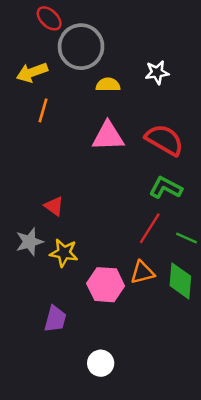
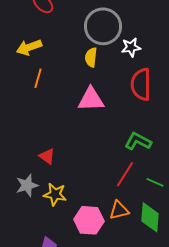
gray circle: (81, 47) -> (103, 26), moved
yellow semicircle: (108, 85) -> (91, 57), turned -84
red semicircle: (164, 140) -> (141, 84), moved, turned -120

